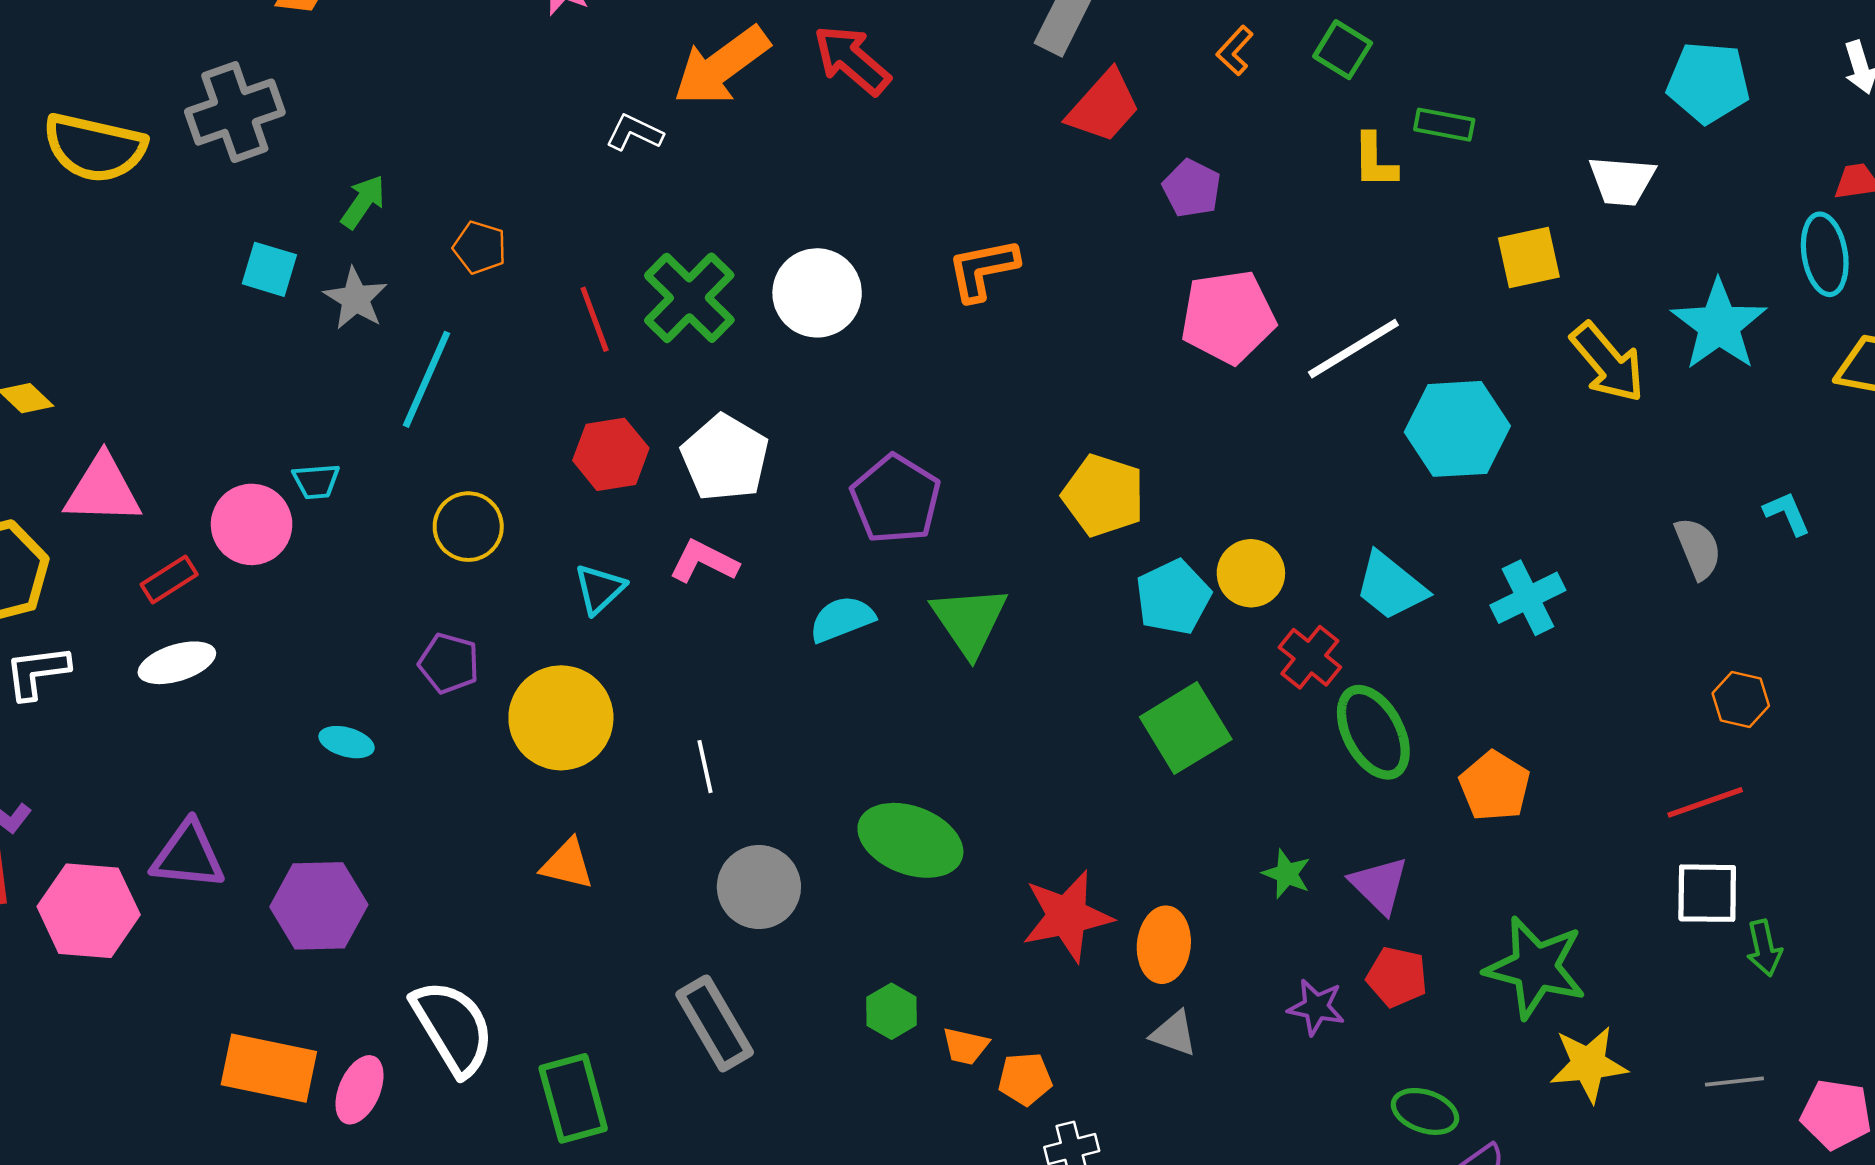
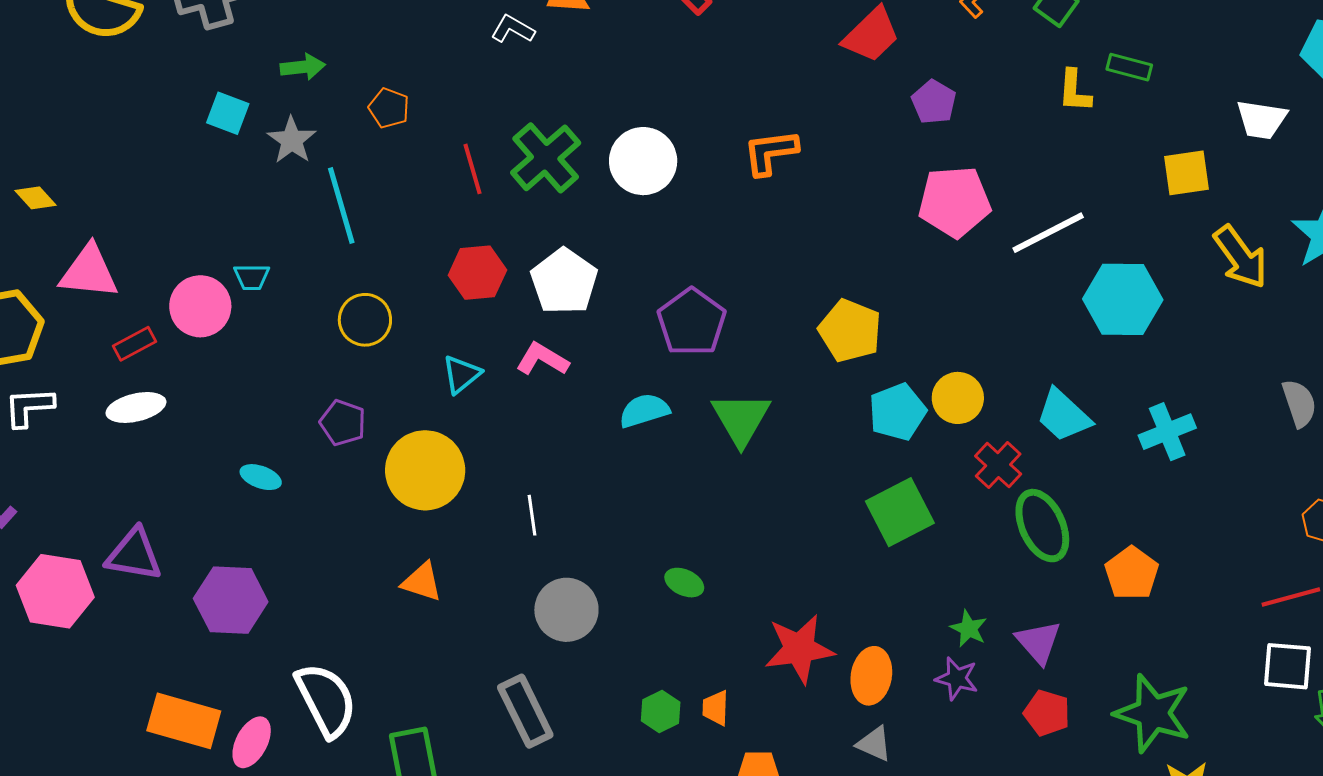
green arrow: (363, 202) -> (303, 67), turned 45
cyan line: (426, 379) -> (341, 205), turned -44
green ellipse: (910, 840) -> (684, 583), size x0.5
purple star: (1316, 1007) -> (957, 678), moved
orange trapezoid: (965, 1046) -> (716, 708), moved, turned 75

